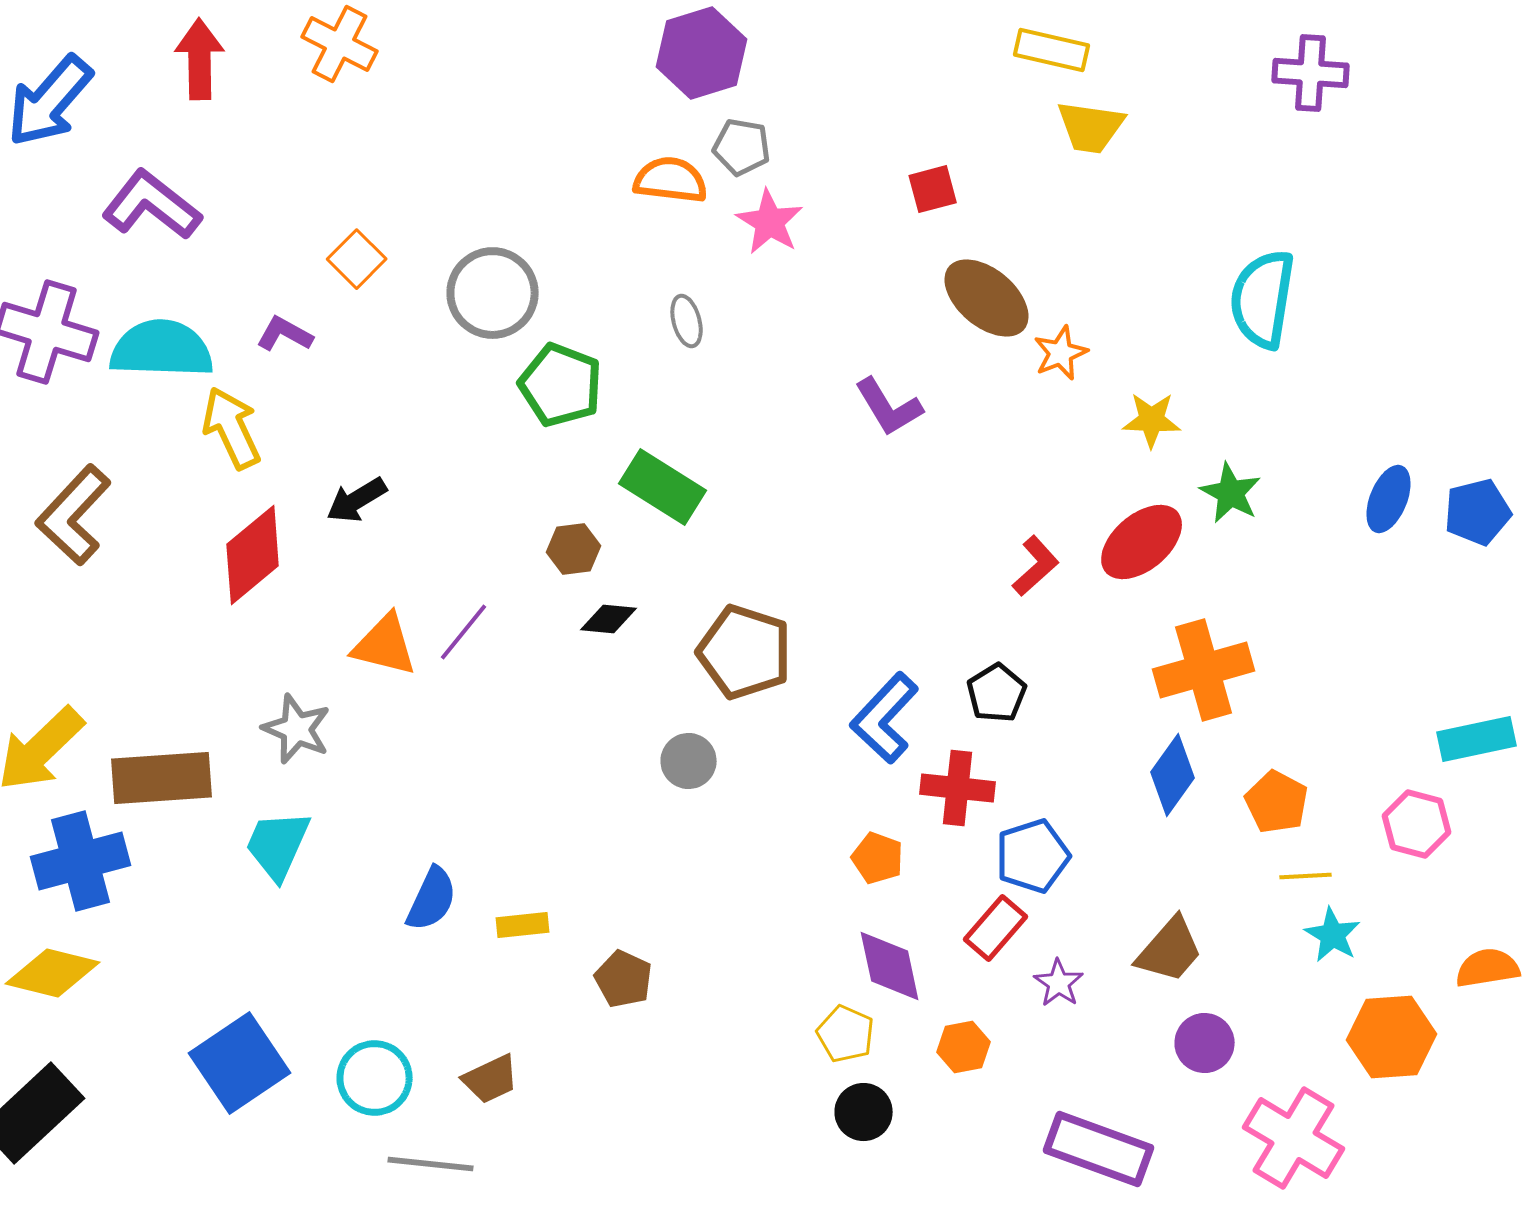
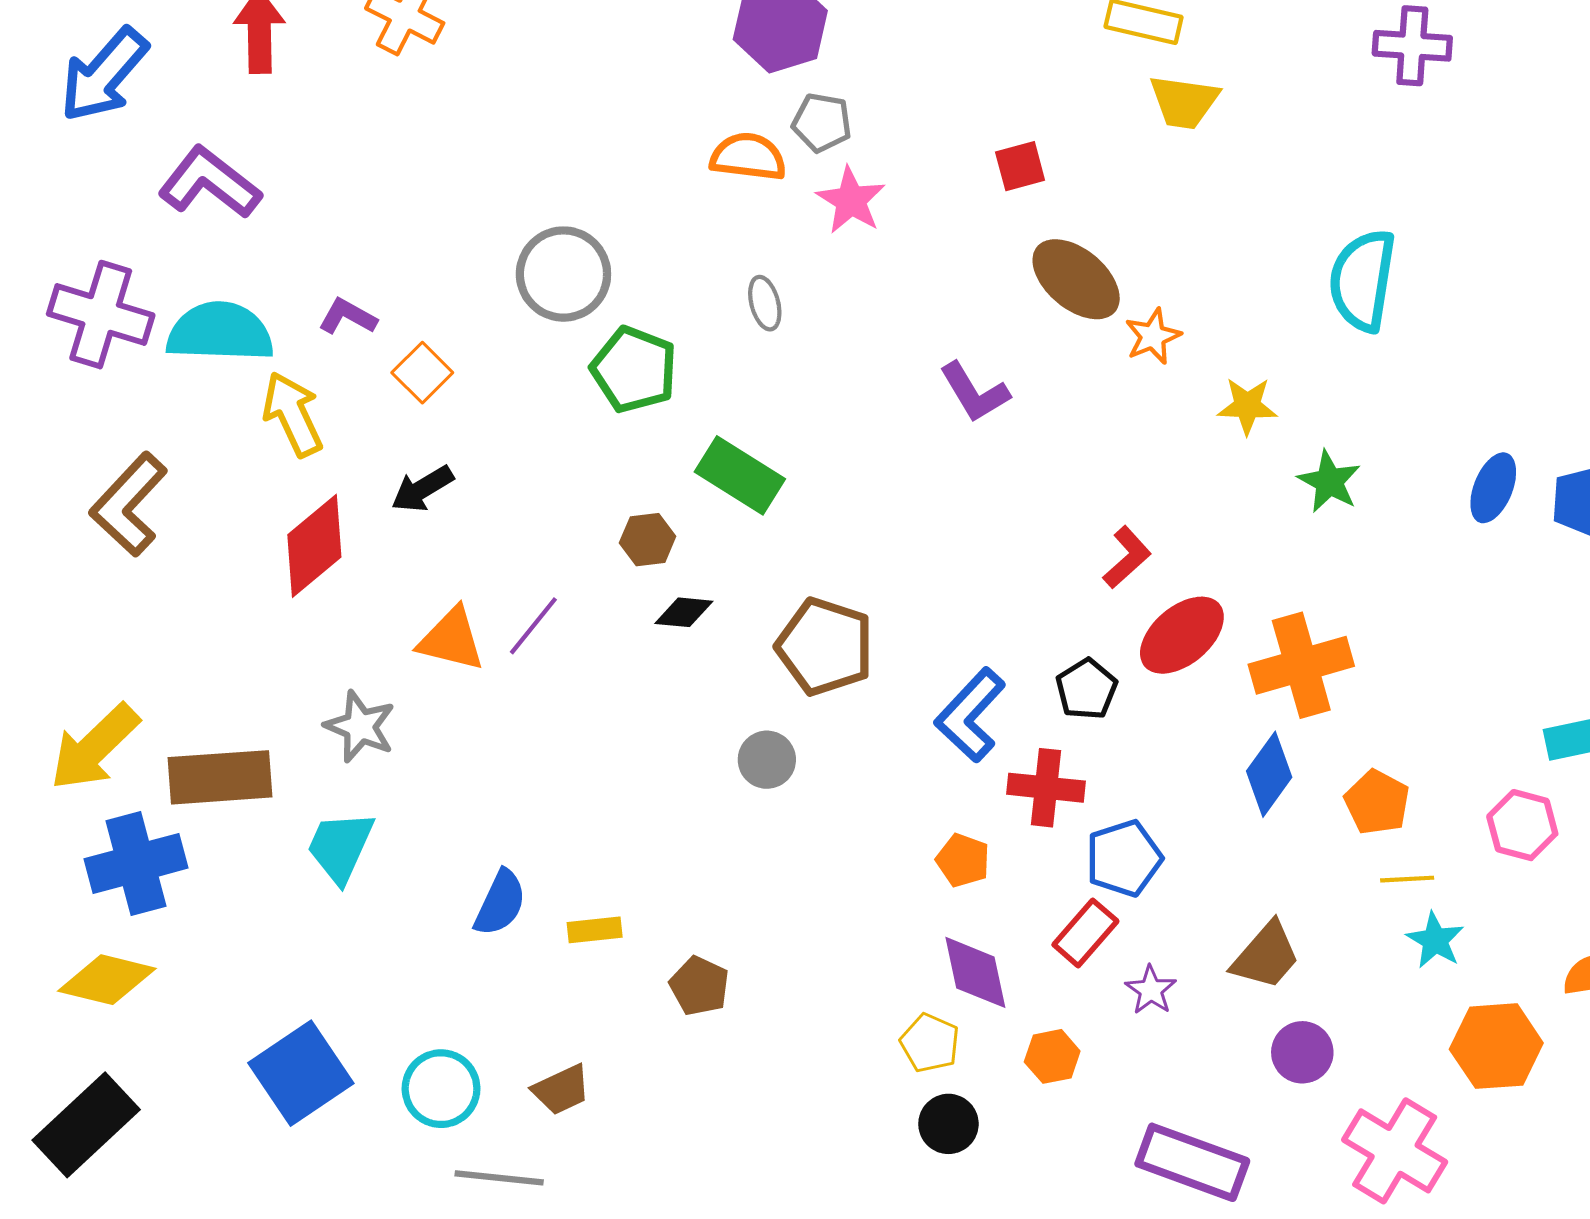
orange square: (357, 259) -> (422, 373), moved
red ellipse: (1142, 542) -> (1182, 635), moved

